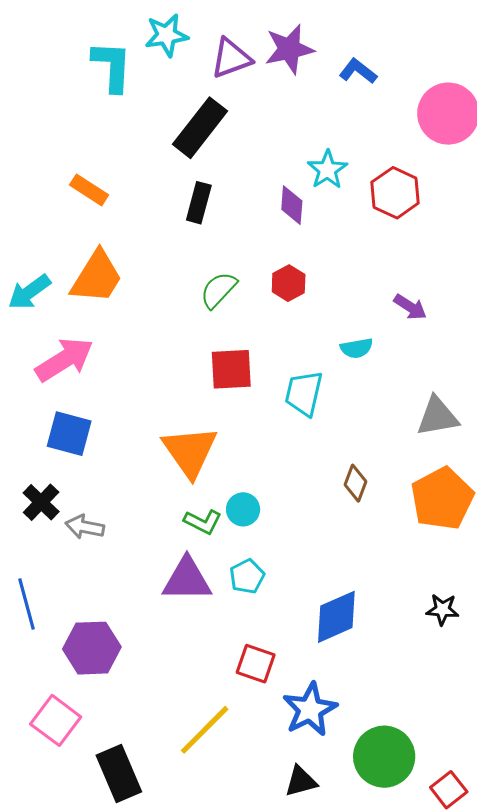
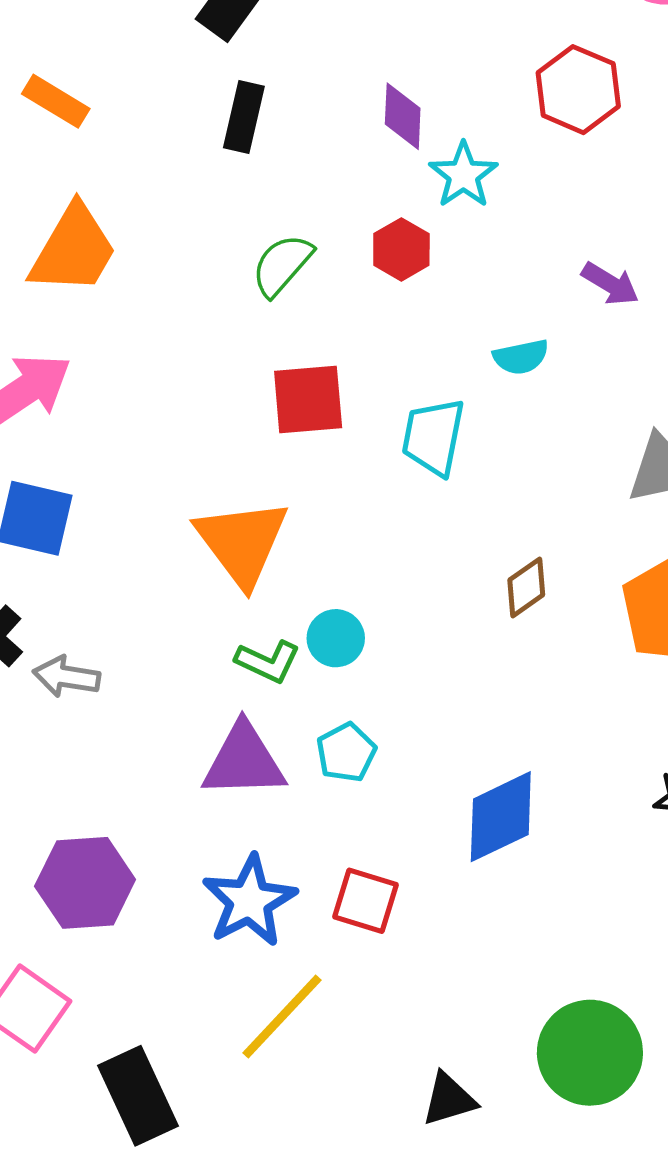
cyan star: (327, 170) -> (463, 175), moved
brown diamond: (355, 483) -> (526, 587), turned 36
blue star: (310, 709) -> (249, 901), moved

